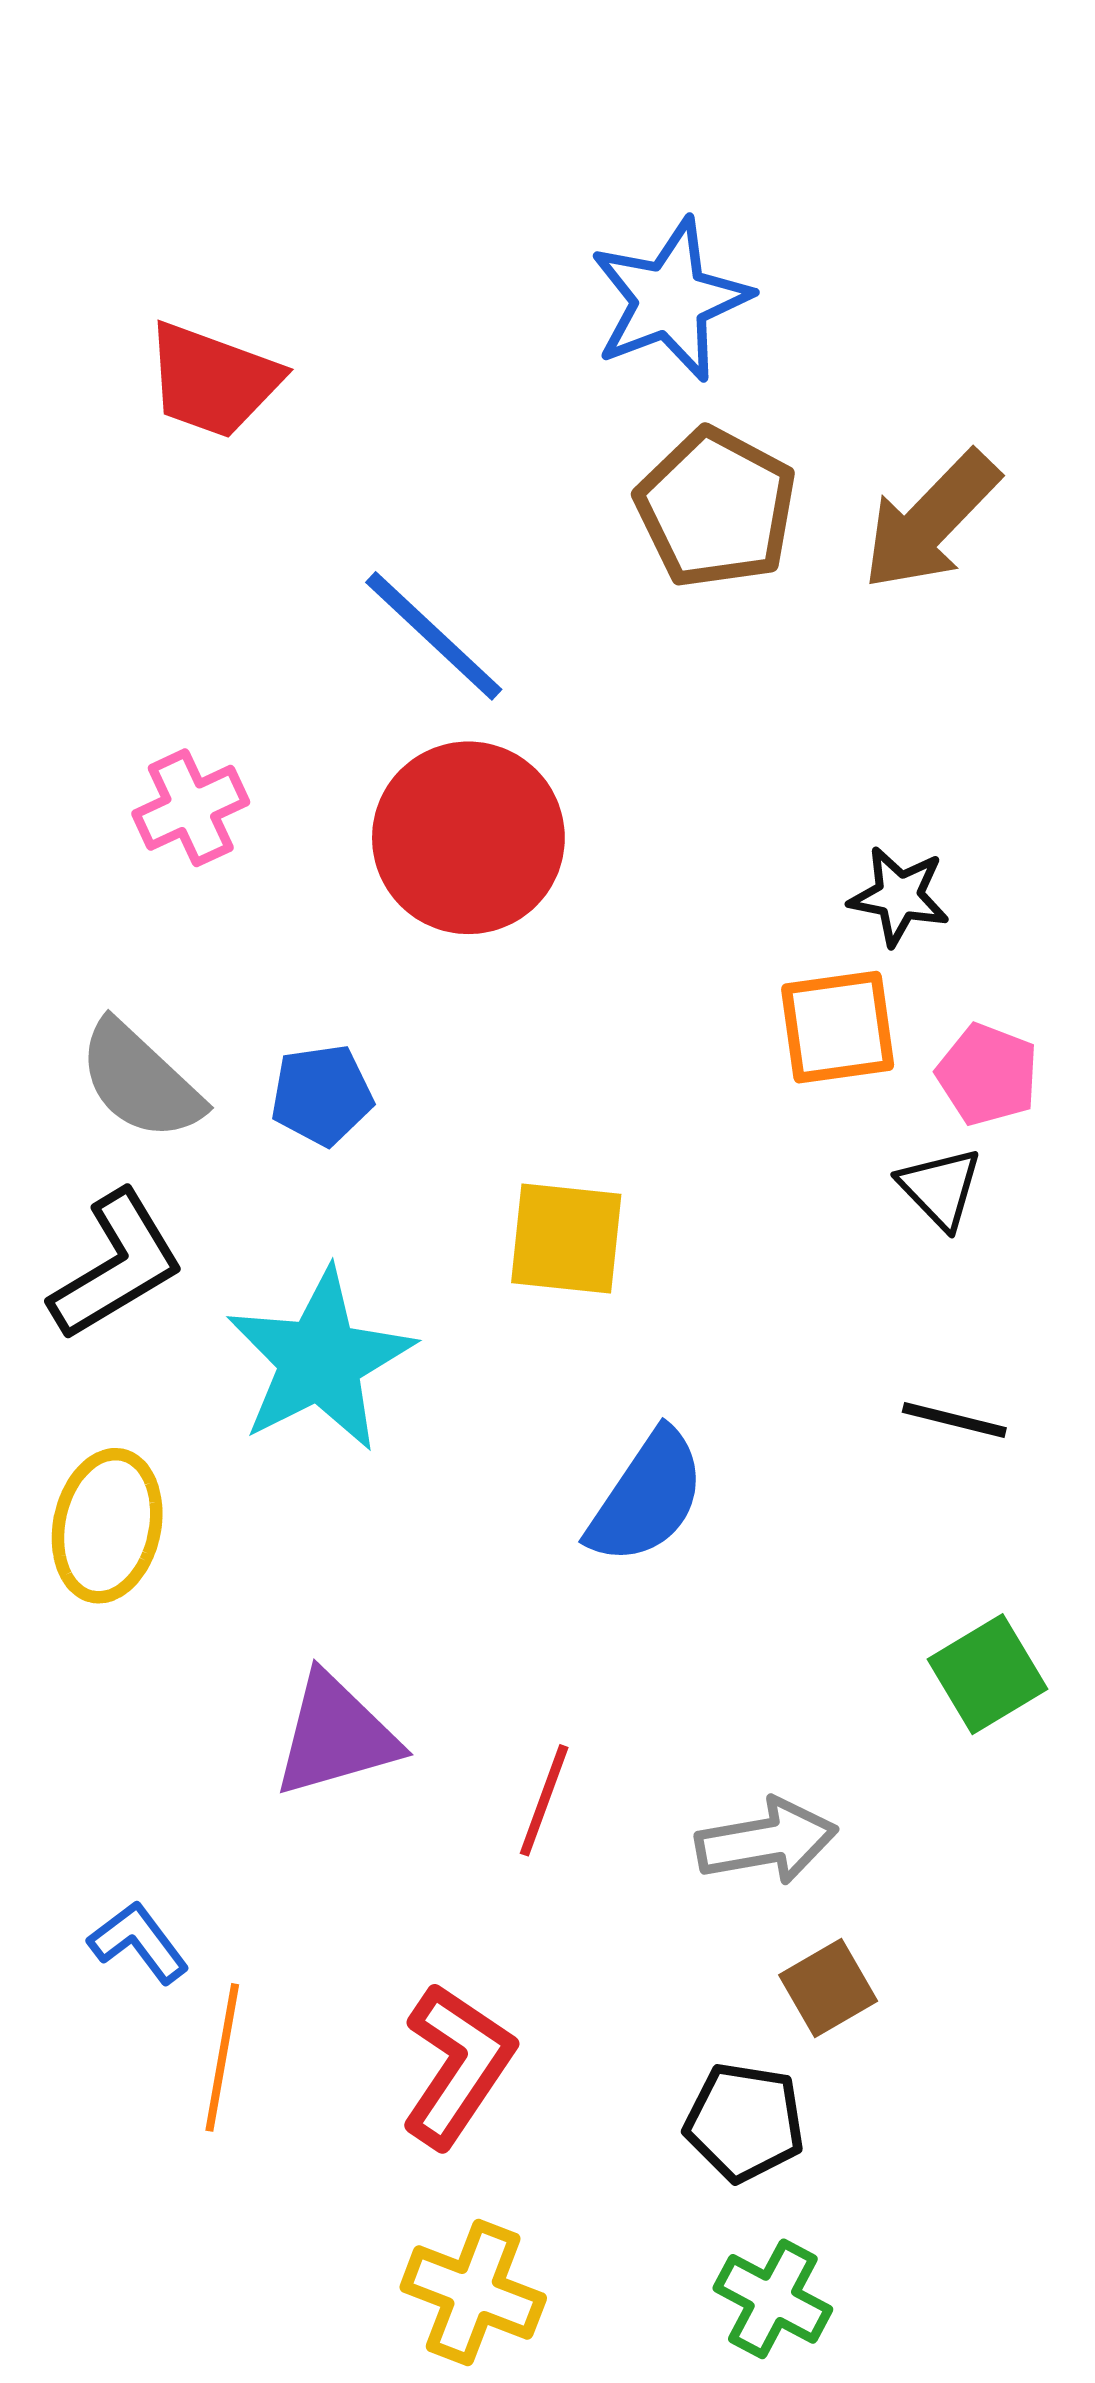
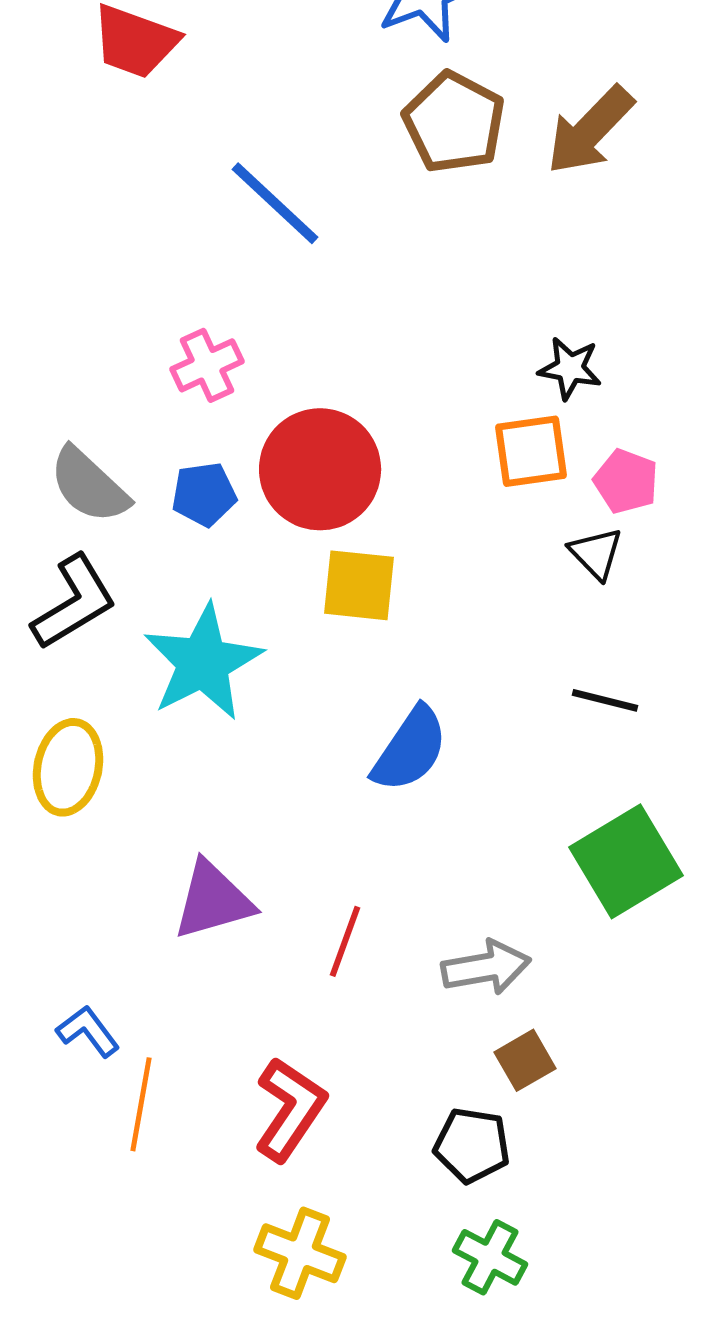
pink cross: (191, 808) -> (207, 365), moved
red circle: (468, 838) -> (320, 469), moved
green square: (988, 1674) -> (626, 861), size x1.5

